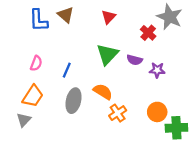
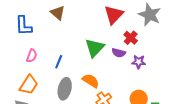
red triangle: (109, 17) -> (114, 15), moved, size x1.5
blue L-shape: (38, 20) -> (24, 26), moved
red cross: (148, 33) -> (131, 38), moved

